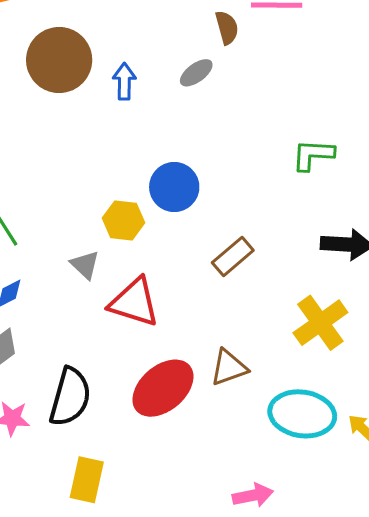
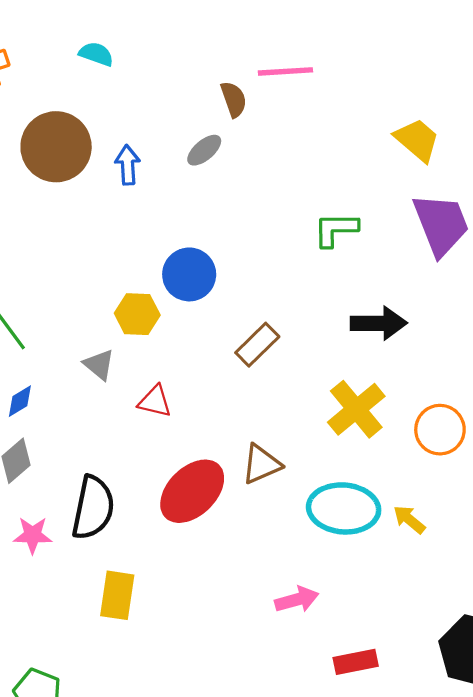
red triangle: (134, 302) -> (155, 401), size x0.6

